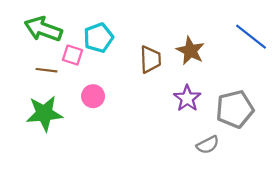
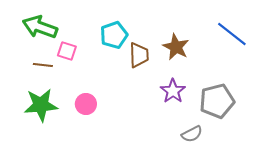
cyan pentagon: (98, 38) -> (114, 35), moved
pink circle: (93, 96) -> (86, 104), moved

